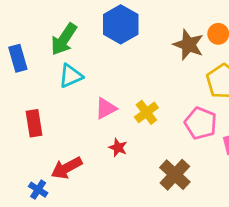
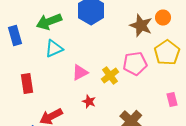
green arrow: (64, 39) -> (49, 22), turned 35
pink pentagon: (201, 123) -> (135, 64), moved, turned -30

